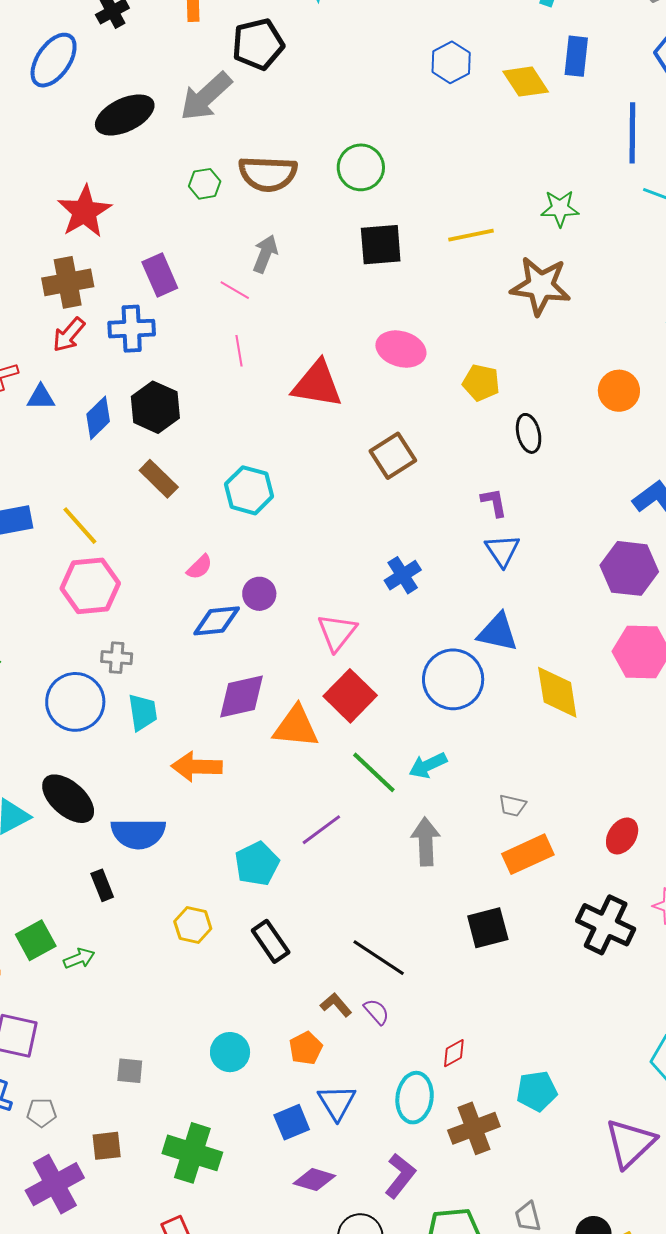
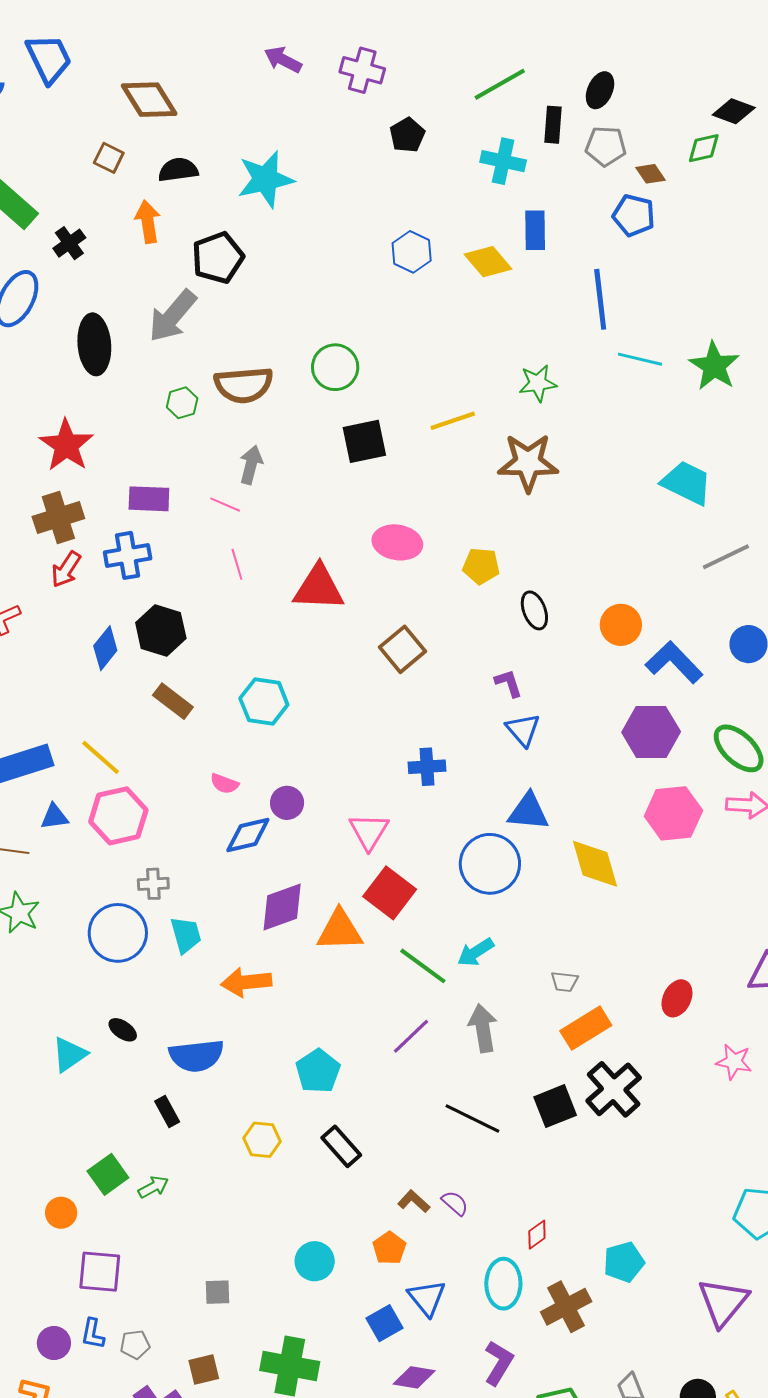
black ellipse: (125, 115) -> (94, 344), turned -62
purple rectangle: (160, 275) -> (149, 499), turned -57
orange circle: (619, 391) -> (621, 625), moved
blue triangle: (41, 397) -> (54, 817), moved
pink semicircle: (200, 567) -> (224, 784), turned 72
blue cross: (403, 575) -> (427, 767), turned 36
black ellipse: (68, 799) -> (123, 1030), size x0.5
purple line: (321, 830) -> (411, 1036), moved
black cross: (606, 925) -> (614, 1089), moved, turned 30
black line: (379, 958) -> (472, 1118), moved

